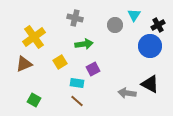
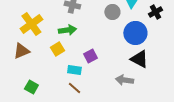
green arrow: (84, 44) -> (67, 30), moved
blue circle: (150, 46) -> (135, 33), moved
black triangle: (150, 84) -> (139, 59), moved

